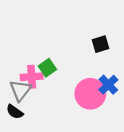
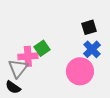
blue cross: (108, 85) -> (92, 49), moved

